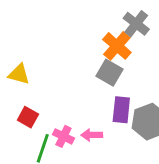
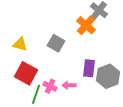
gray square: (109, 73) -> (56, 43), moved
red square: (28, 117) -> (26, 73), size x1.6

